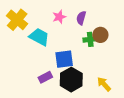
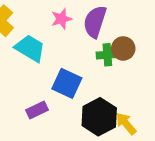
purple semicircle: (81, 18) -> (95, 22), size x1.5
blue square: (64, 59) -> (67, 83), turned 30
black hexagon: (71, 80) -> (99, 117), moved

